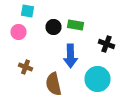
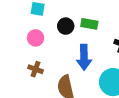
pink circle: (18, 32) -> (36, 38), moved

